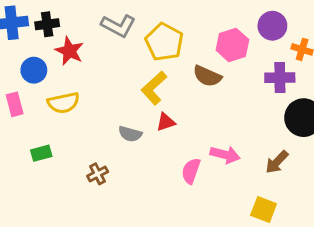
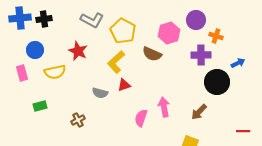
red star: (69, 51) -> (78, 51), moved
pink arrow: (225, 155) -> (164, 107), turned -114

